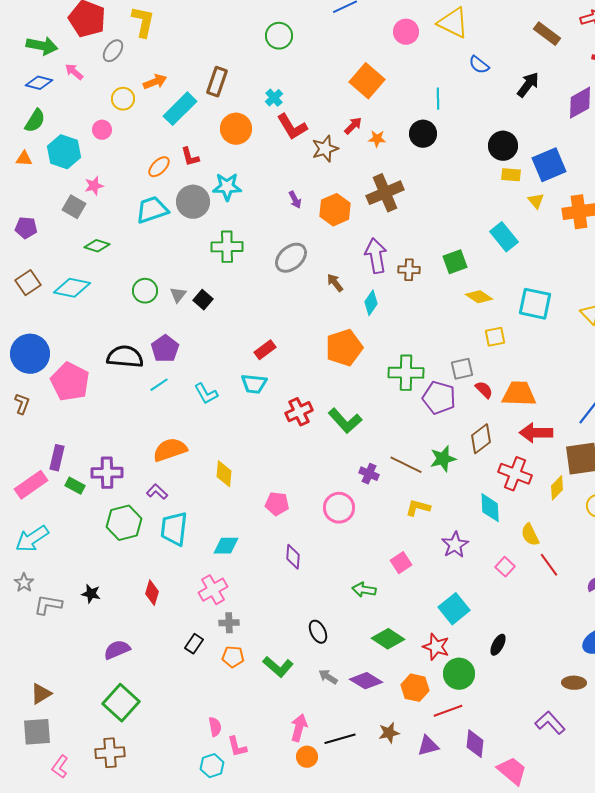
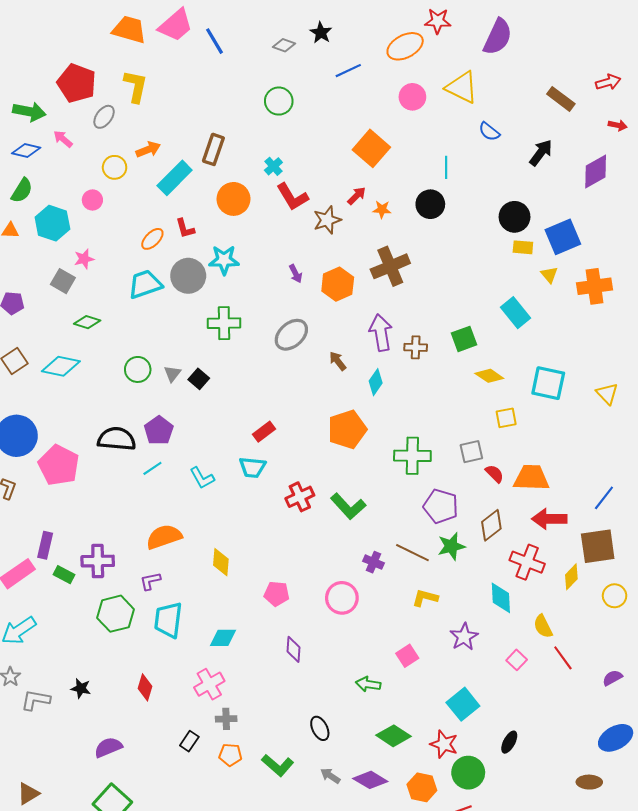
purple pentagon: (439, 398) -> (441, 506), moved
purple L-shape: (157, 492) -> (150, 581), turned -55

